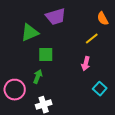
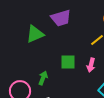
green square: (46, 55) -> (68, 62), moved

